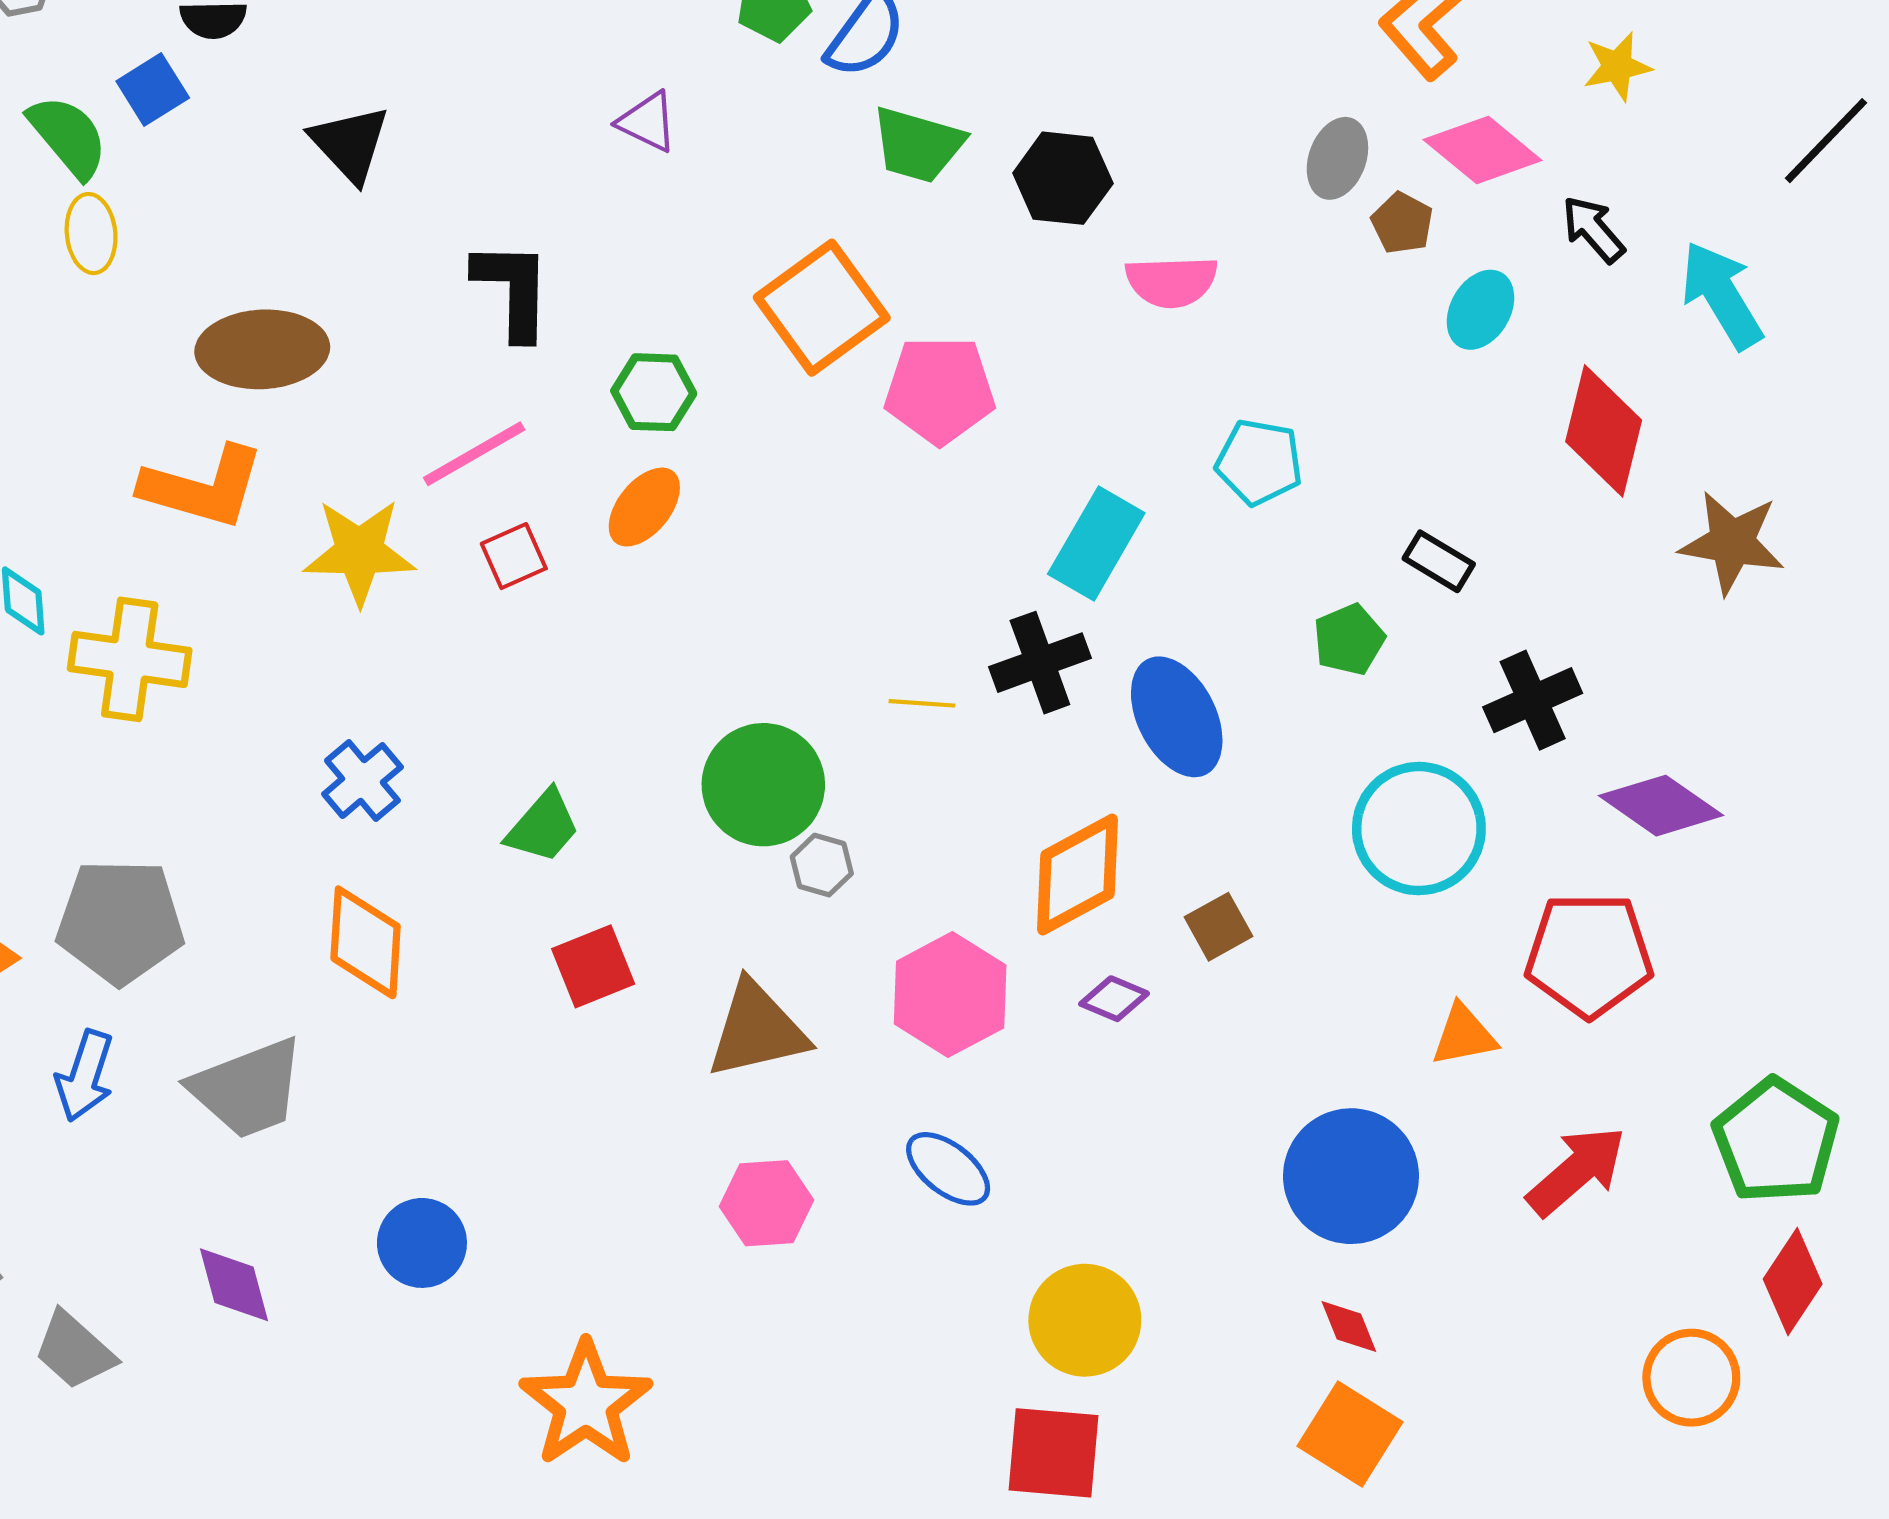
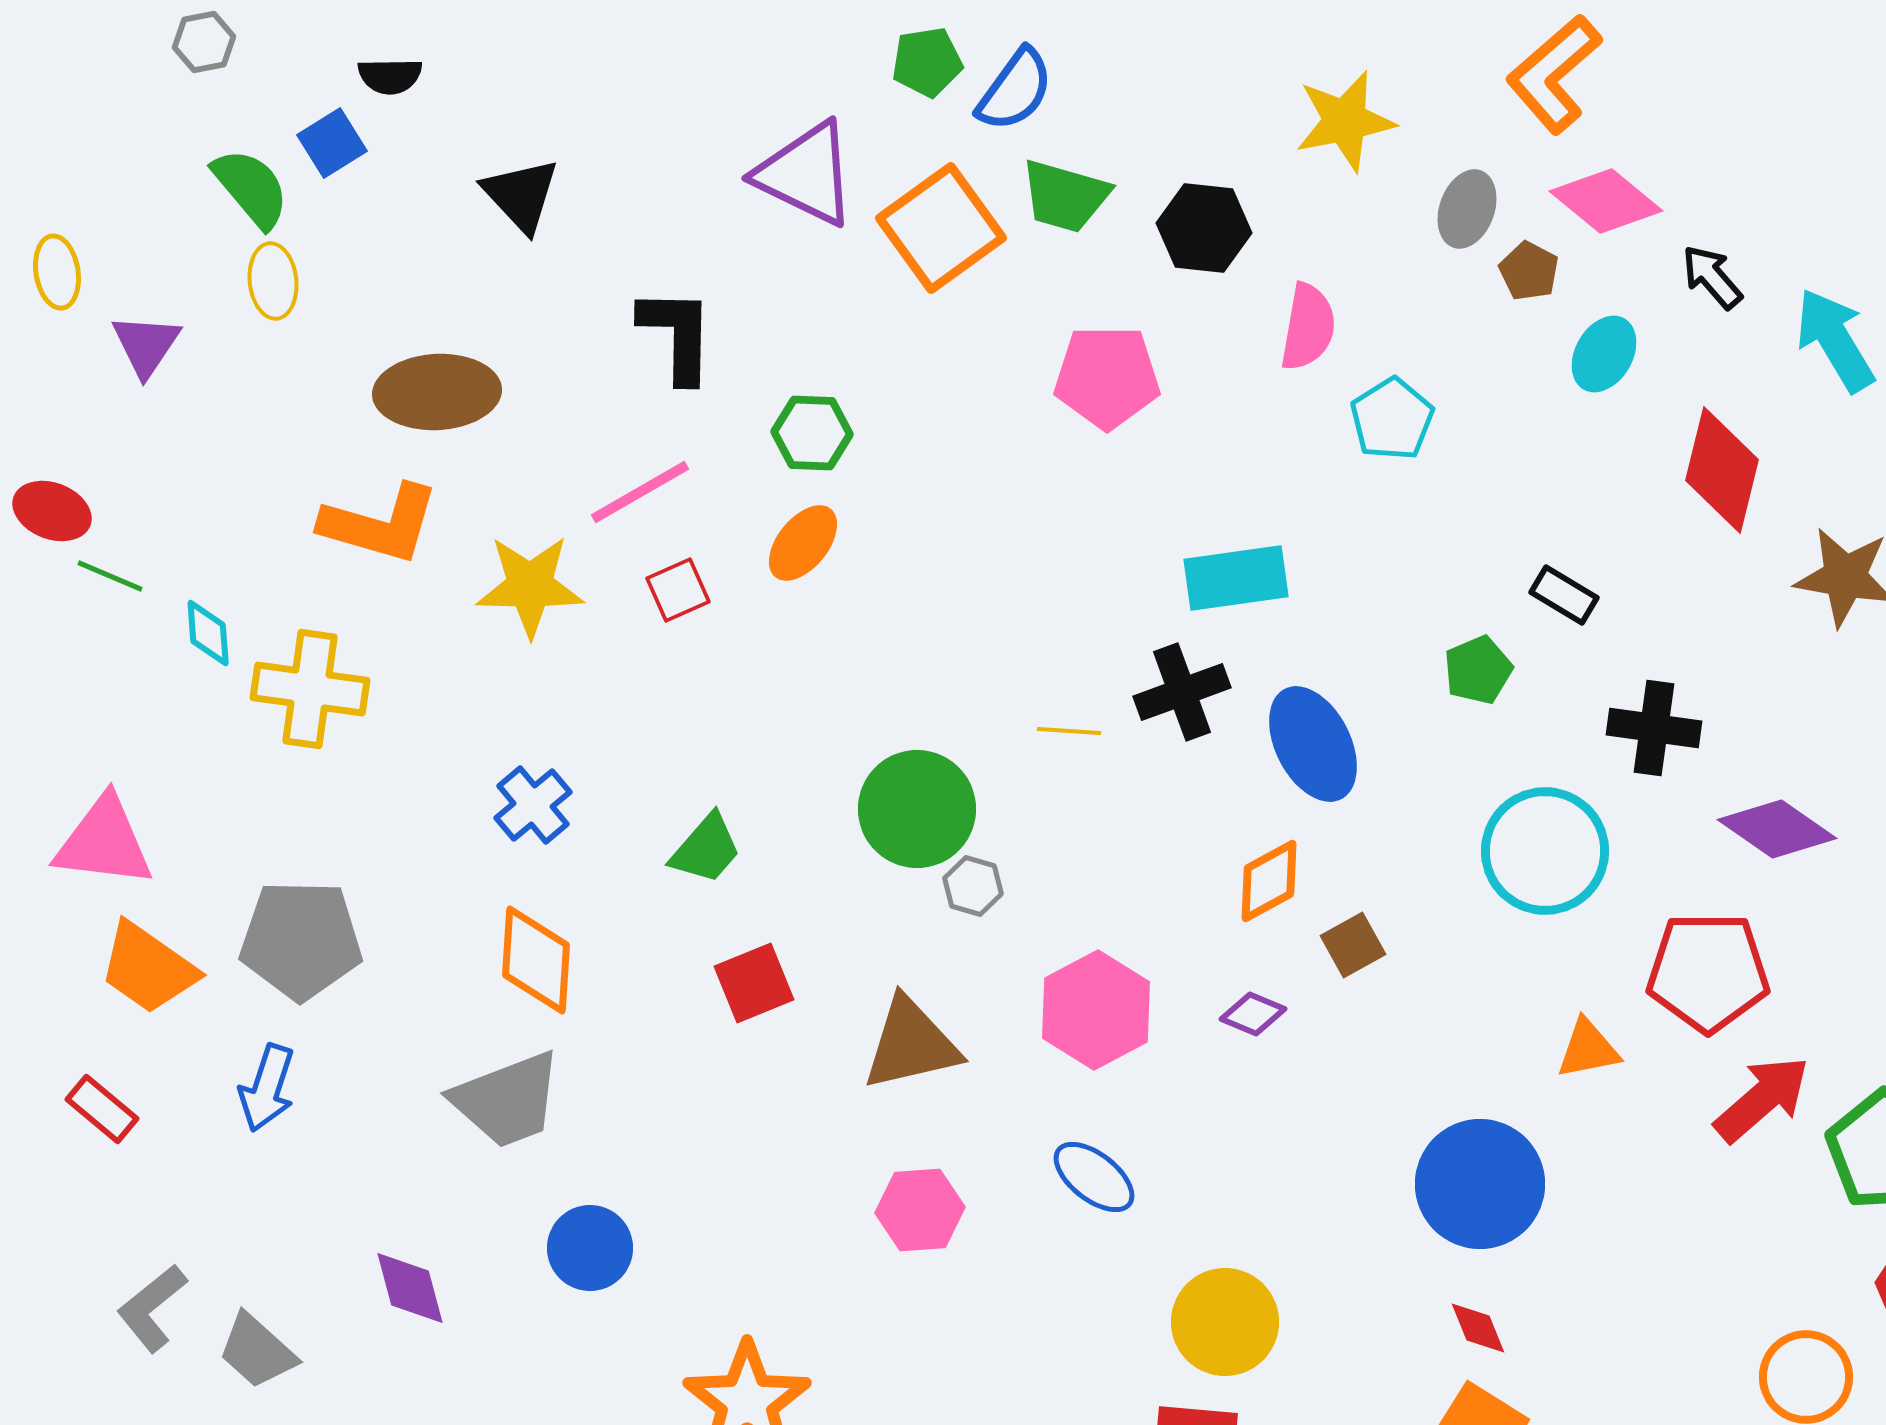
yellow star: (1617, 66) -> (1345, 121), moved, size x1.5
purple triangle: (647, 122) -> (806, 174), size x1.8
pink semicircle: (1171, 282) -> (1308, 327), turned -78
orange square: (822, 308) -> (941, 228), moved
pink pentagon: (940, 390) -> (1107, 377), moved
cyan pentagon: (1259, 462) -> (1392, 419), moved, turned 30
cyan rectangle: (1096, 544) -> (1236, 578), turned 52
black cross: (1533, 700) -> (1654, 728), turned 32
orange diamond: (1078, 874) -> (1269, 881), moved, size x0.7
gray trapezoid: (248, 1088) -> (507, 1100), moved
red arrow: (1577, 1171) -> (1762, 1099), moved

